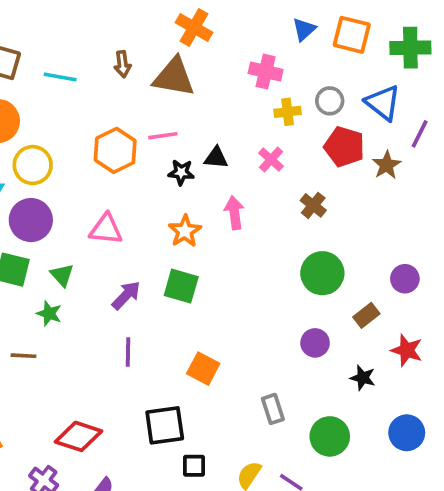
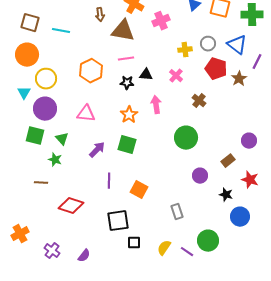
brown arrow: (123, 64) -> (100, 15), moved
pink cross: (266, 72) -> (161, 21), moved, turned -36
pink line: (163, 136) -> (126, 59), moved
green circle: (322, 273) -> (186, 138), moved
purple line: (128, 352) -> (109, 181), moved
blue circle: (407, 433) -> (240, 217), moved
red diamond: (78, 436) -> (71, 206), moved
green circle: (330, 436) -> (208, 241), moved

